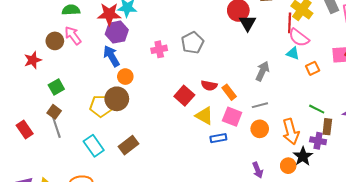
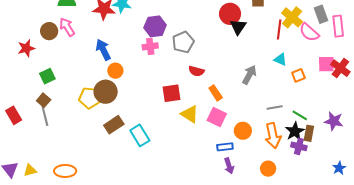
purple hexagon: (117, 32) -> (155, 26), moved
pink semicircle: (299, 38) -> (309, 32), moved
red semicircle: (209, 86) -> (196, 71), moved
red square: (184, 96) -> (172, 93), turned 36
gray line: (260, 105) -> (275, 108), moved
blue rectangle: (218, 138) -> (225, 147), moved
brown rectangle: (129, 145) -> (114, 125), moved
cyan rectangle: (94, 146) -> (140, 135), moved
black star: (303, 156) -> (295, 131), moved
purple arrow: (258, 170) -> (229, 166), moved

